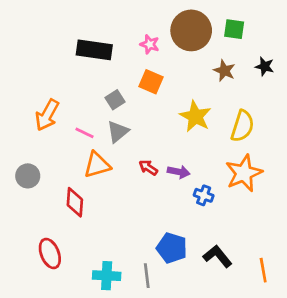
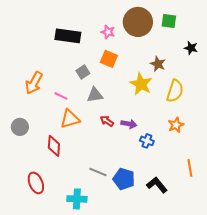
brown star: (224, 71) -> (158, 64), moved
gray triangle: (118, 132) -> (95, 95), moved, turned 30
orange star: (244, 173) -> (176, 125), size x0.6
orange line: (263, 270) -> (190, 168), moved
gray line: (147, 276) -> (98, 172), moved, turned -60

